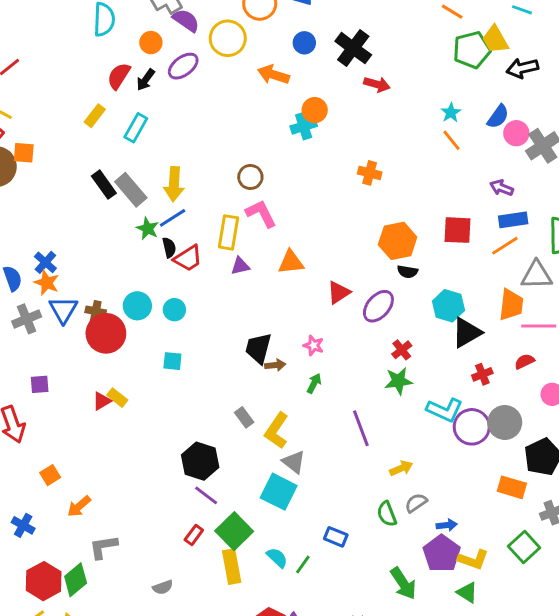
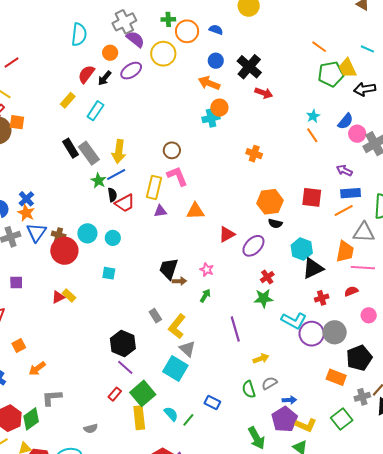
orange arrow: (273, 75) -> (209, 83), moved

